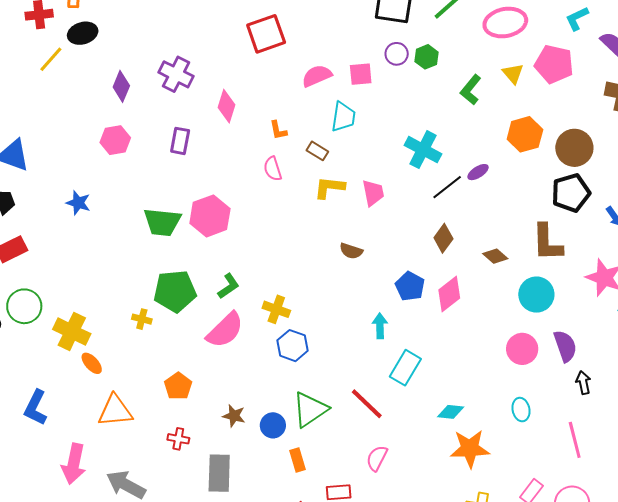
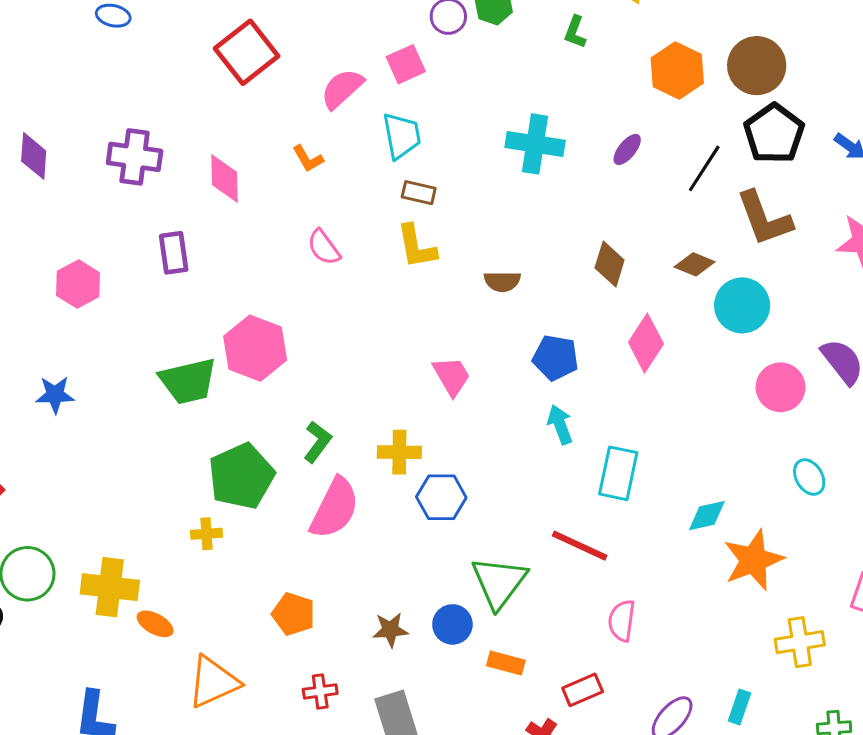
purple diamond: (121, 86) -> (34, 156), moved
green L-shape: (471, 90) -> (575, 32), size x0.7
orange L-shape: (278, 130) -> (308, 159), moved
brown rectangle: (317, 151) -> (419, 193), moved
yellow L-shape: (329, 187) -> (416, 247), turned -88
black line: (447, 187) -> (704, 168), moved
pink trapezoid: (373, 193) -> (452, 376), moved
brown semicircle: (351, 251) -> (502, 281), moved
blue pentagon: (410, 286) -> (556, 358), moved
cyan circle: (536, 295) -> (742, 305), moved
orange rectangle: (297, 460) -> (506, 663), turned -40

